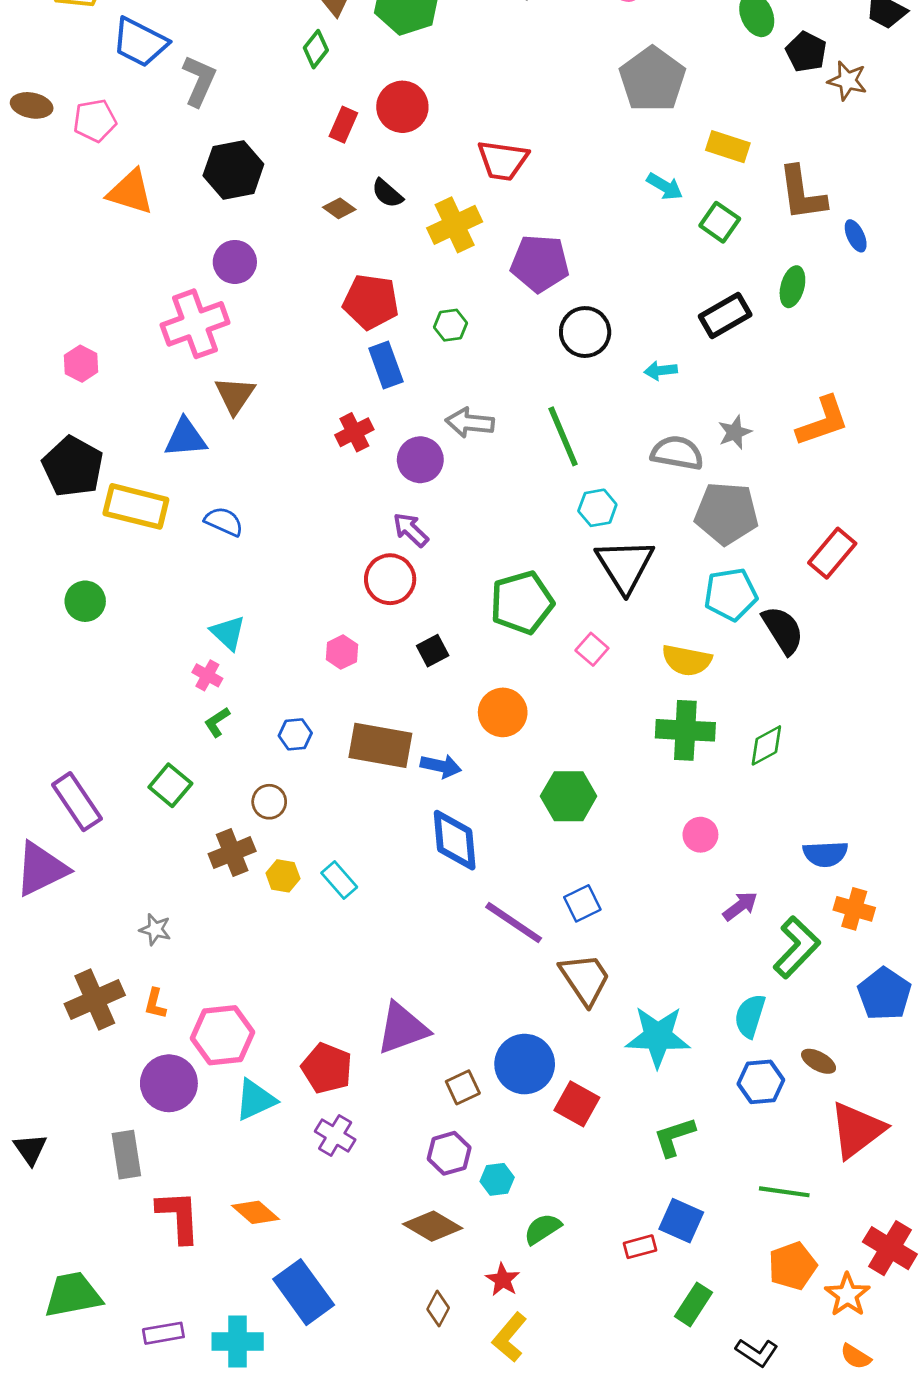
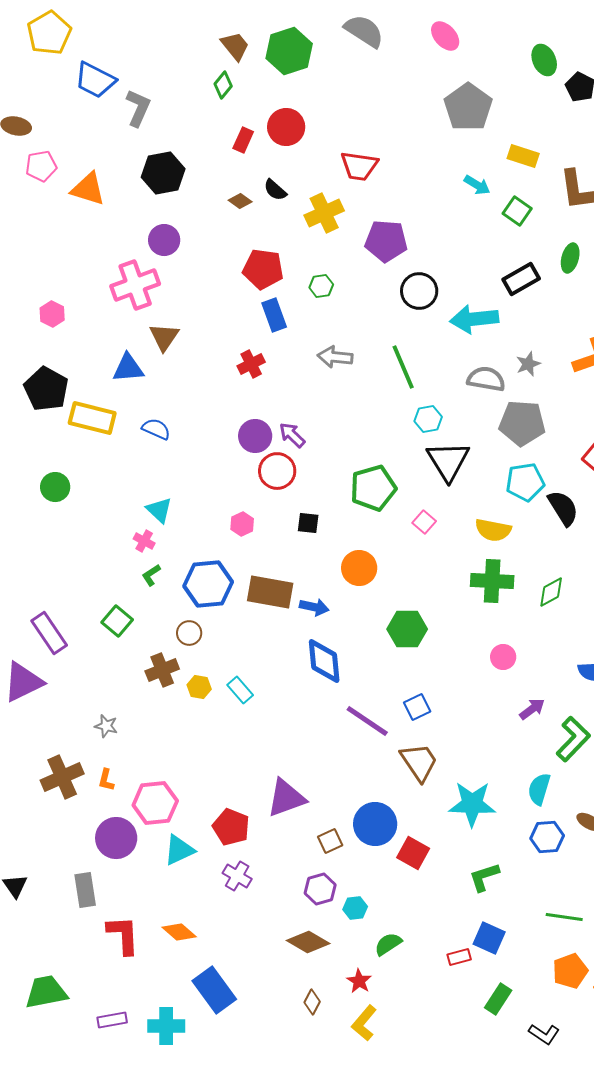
pink pentagon: (95, 121) -> (41, 166), moved
cyan arrow: (661, 370) -> (474, 319), size x2.0
purple circle: (420, 460) -> (255, 436), moved
black square: (433, 651) -> (308, 523), turned 35
blue hexagon: (295, 734) -> (208, 584), size x2.0

